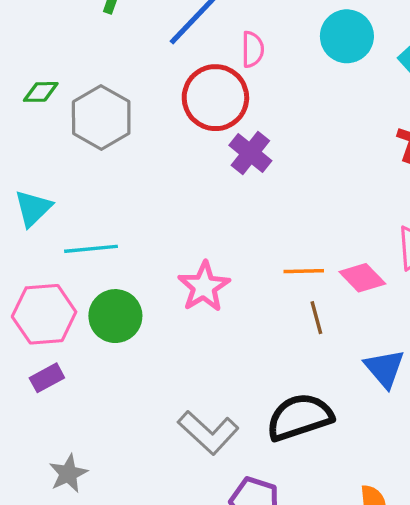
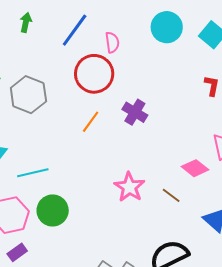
purple cross: (250, 153) -> (135, 112), moved
orange line: (304, 271) -> (91, 122), moved, turned -45
pink star: (204, 287) -> (129, 187), moved
brown line: (316, 318) -> (171, 195), turned -30

